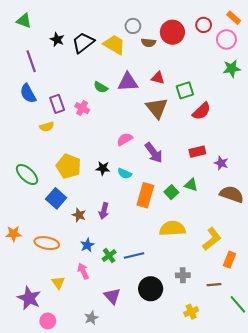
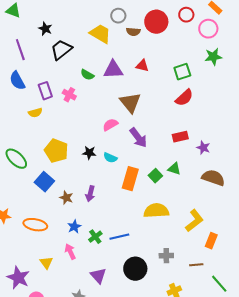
black trapezoid: (83, 43) -> (61, 50), moved
green square: (185, 90) -> (182, 72), moved
brown triangle: (157, 108) -> (130, 103), moved

